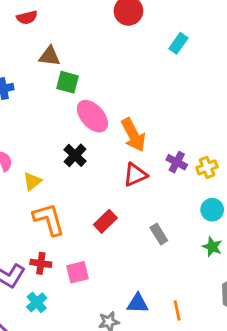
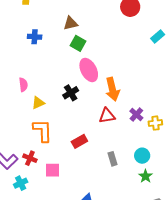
brown triangle: (50, 56) -> (71, 23), turned -35
cyan circle: (212, 210) -> (142, 156), moved

